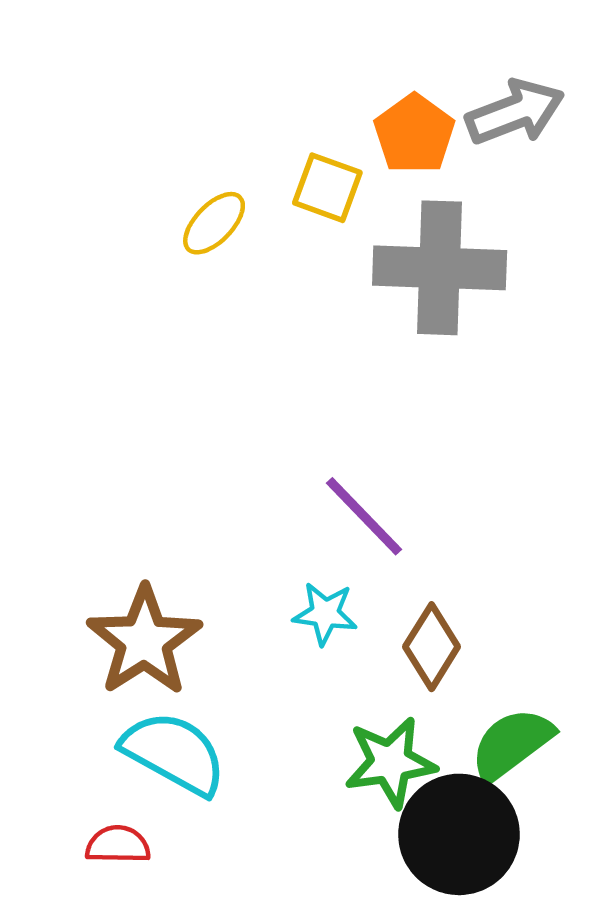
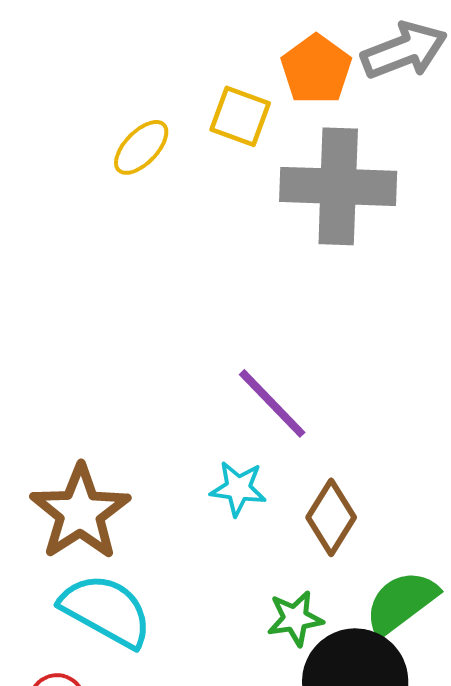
green star: (390, 762) -> (295, 618), size x0.7

